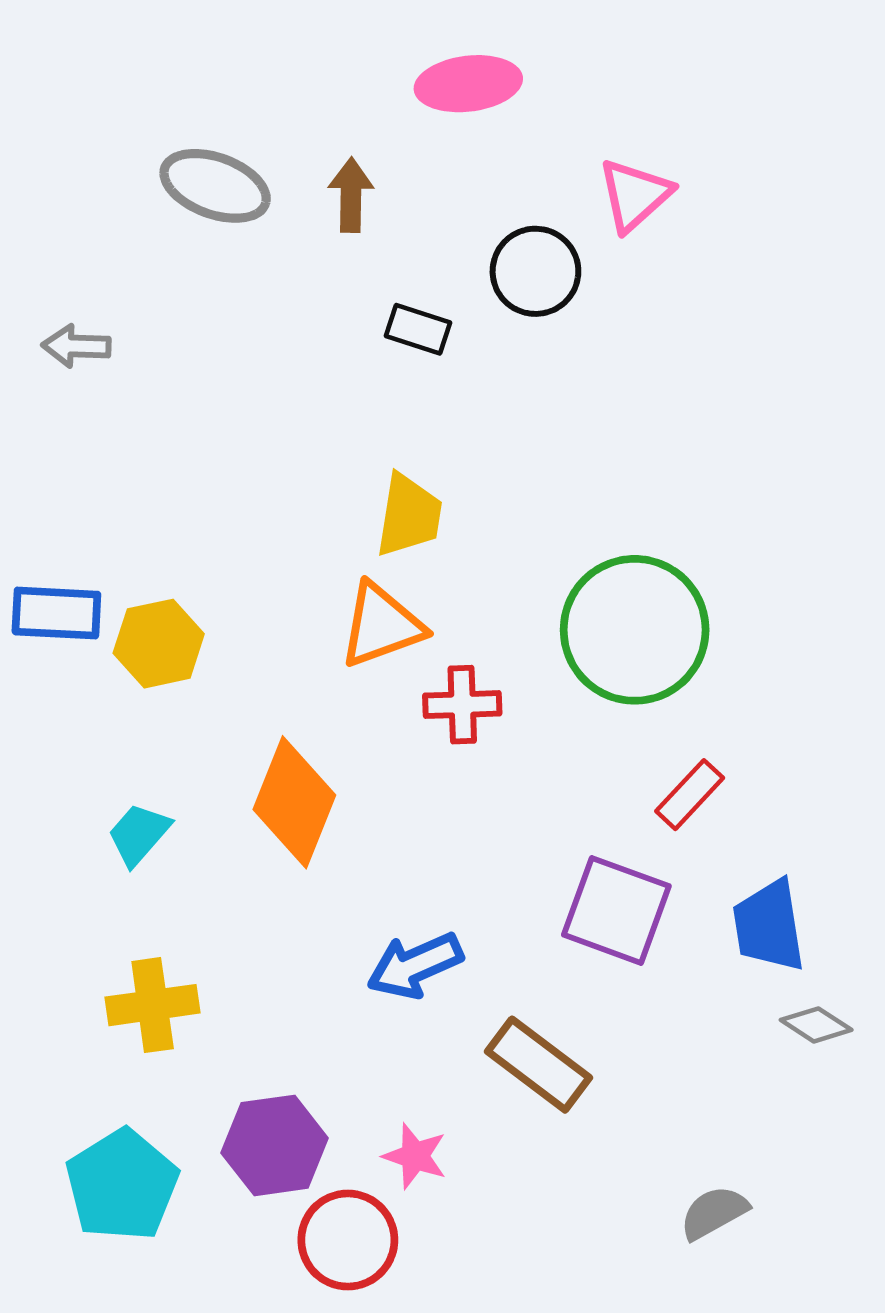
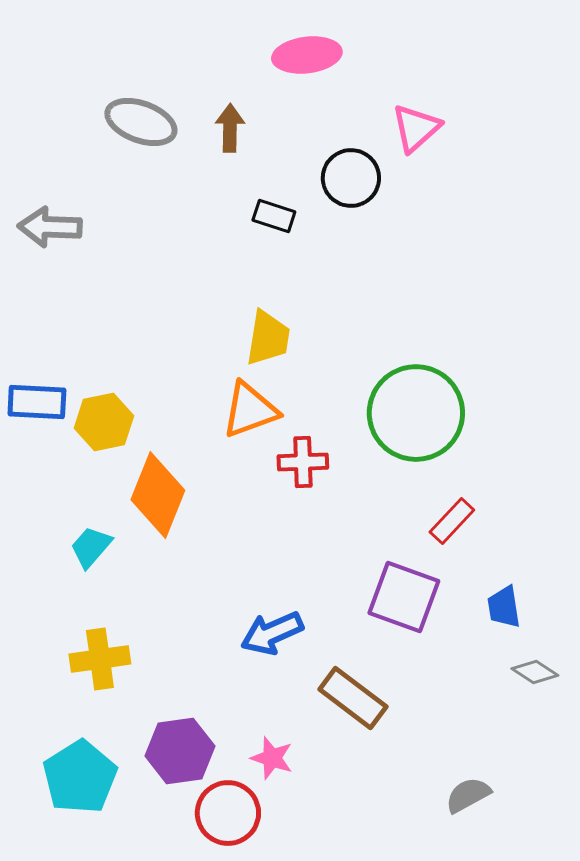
gray arrow: (76, 346) -> (50, 227), size x1.4
orange diamond: (294, 802) -> (158, 495), moved
blue trapezoid: (769, 926) -> (504, 607), size x0.7

